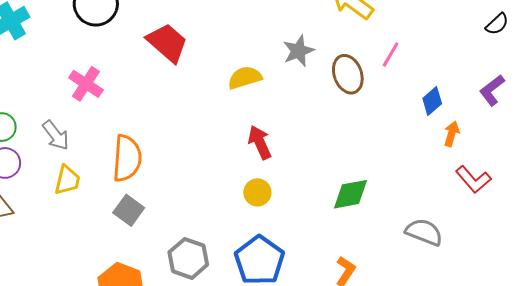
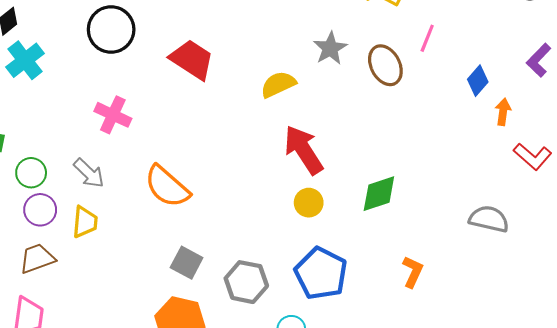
red arrow: (260, 142) -> (304, 150), size x1.4
orange semicircle: (127, 158) -> (167, 187), turned 135
yellow trapezoid: (67, 180) -> (85, 222), moved
green diamond: (350, 194) -> (379, 194), moved
gray square: (129, 210) -> (187, 263), moved

